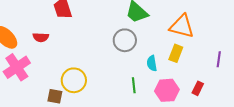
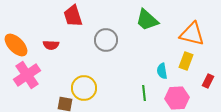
gray circle: (125, 40) -> (106, 40), moved
red rectangle: (198, 88) -> (208, 81), moved

